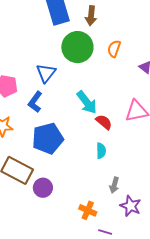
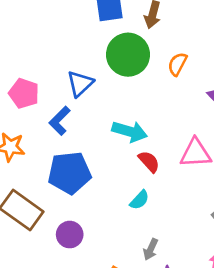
cyan arrow: (87, 102) -> (130, 131), turned -45
cyan semicircle: (101, 151) -> (139, 200), turned 35
purple circle: (43, 188) -> (70, 235), moved

